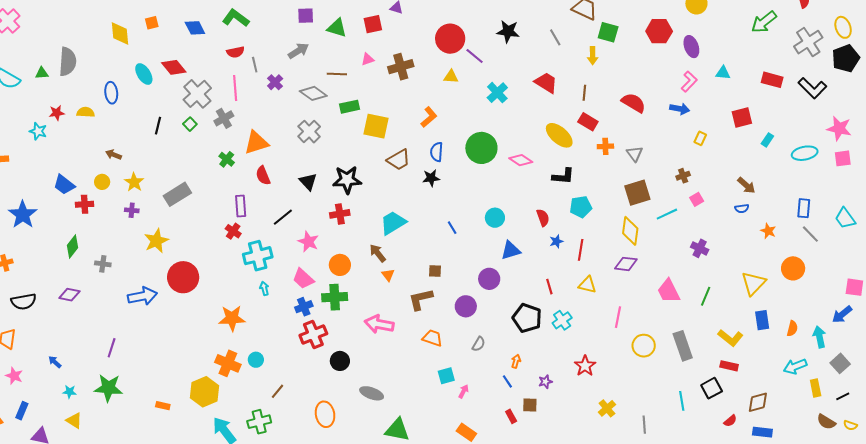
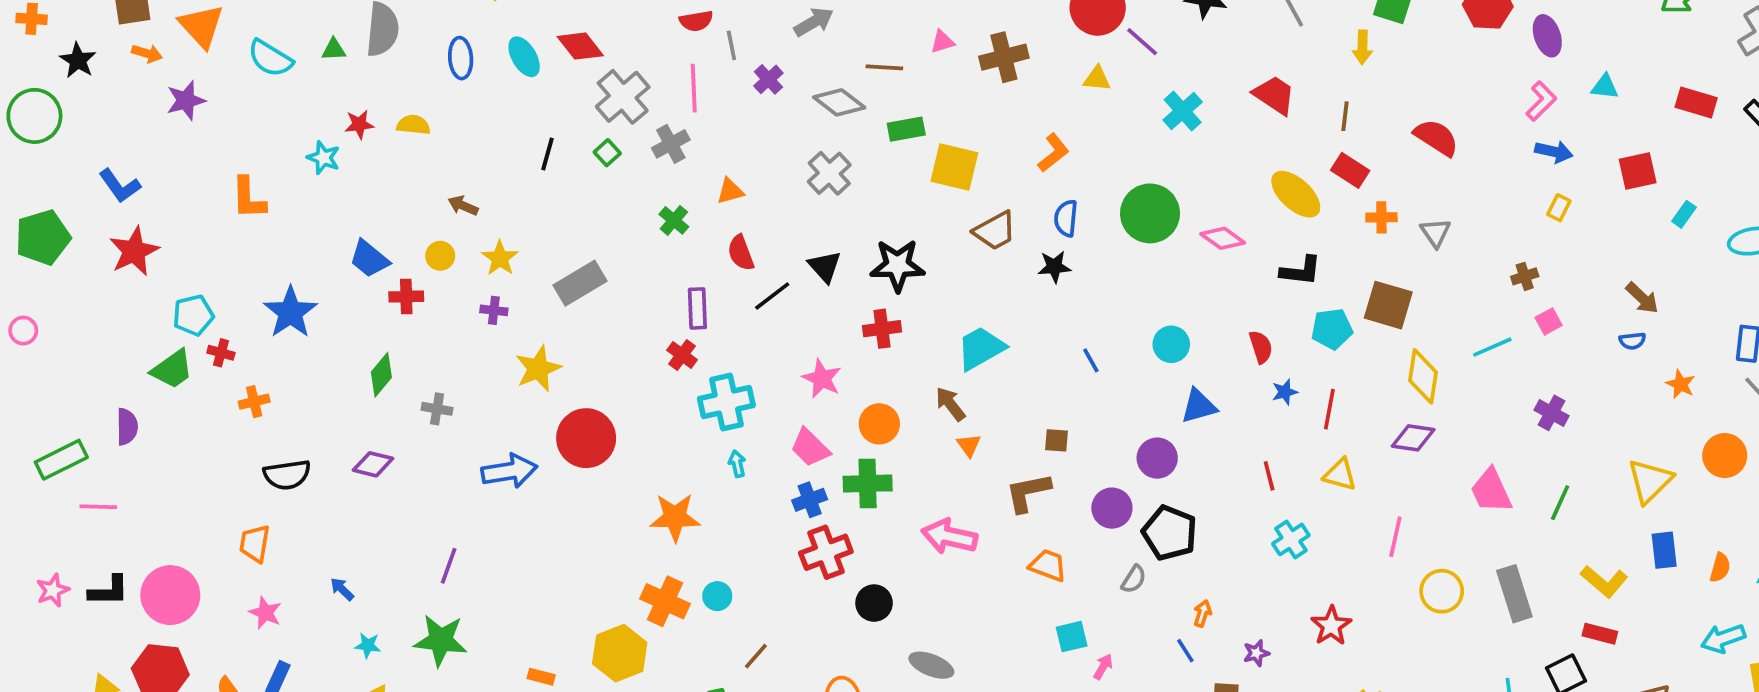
blue ellipse: (111, 93) -> (461, 58), moved
blue arrow: (680, 109) -> (1554, 152), moved
orange triangle: (256, 143) -> (730, 191), size x0.6
brown square: (637, 193) -> (1388, 305), moved, turned 32
black line: (283, 217) -> (772, 296), moved
black pentagon: (527, 318) -> (1170, 533), moved

